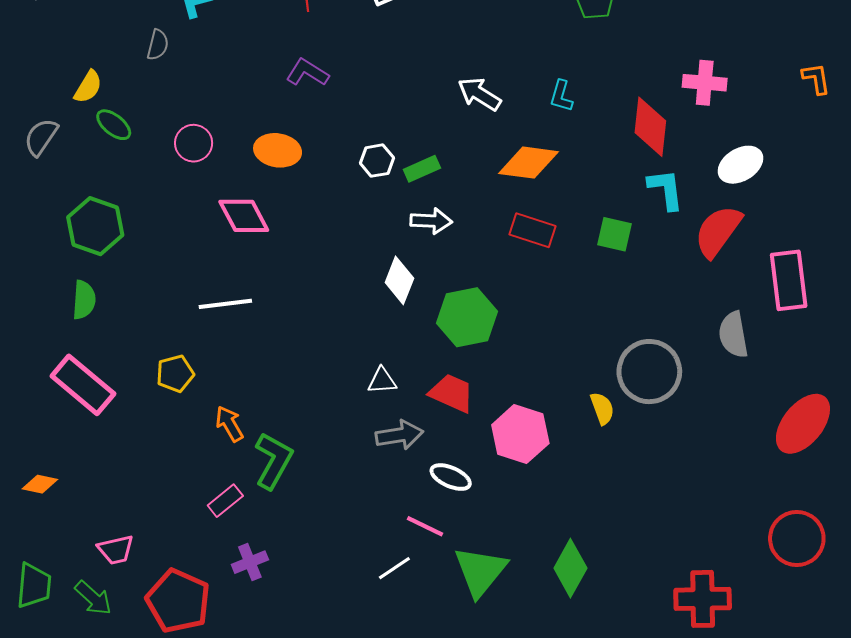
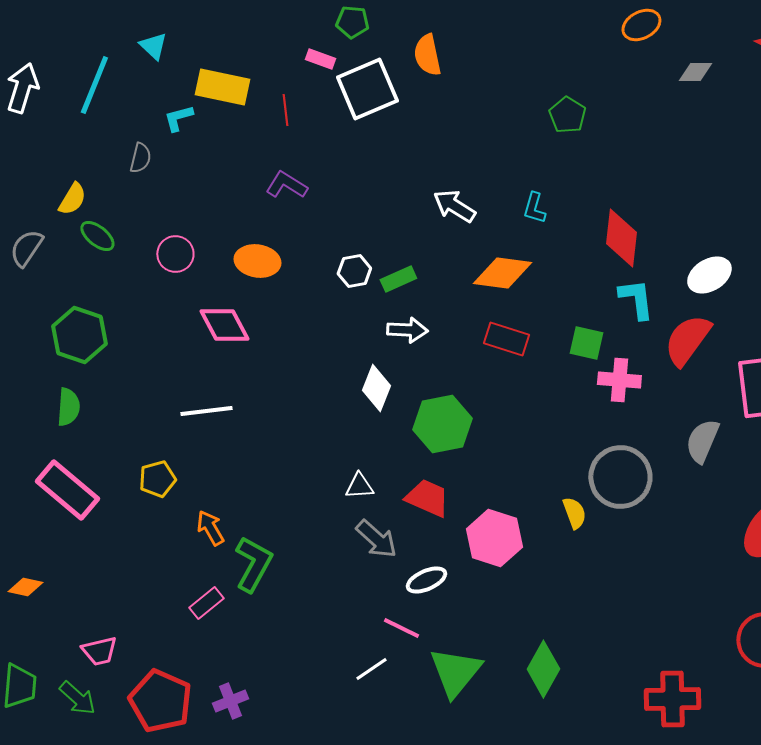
pink cross: (705, 83) -> (619, 380), moved
gray semicircle: (733, 335) -> (702, 441), turned 33
gray arrow: (399, 435) -> (376, 539), turned 51
white ellipse: (451, 477) -> (426, 580), turned -48
purple cross: (250, 562) -> (230, 701), moved

